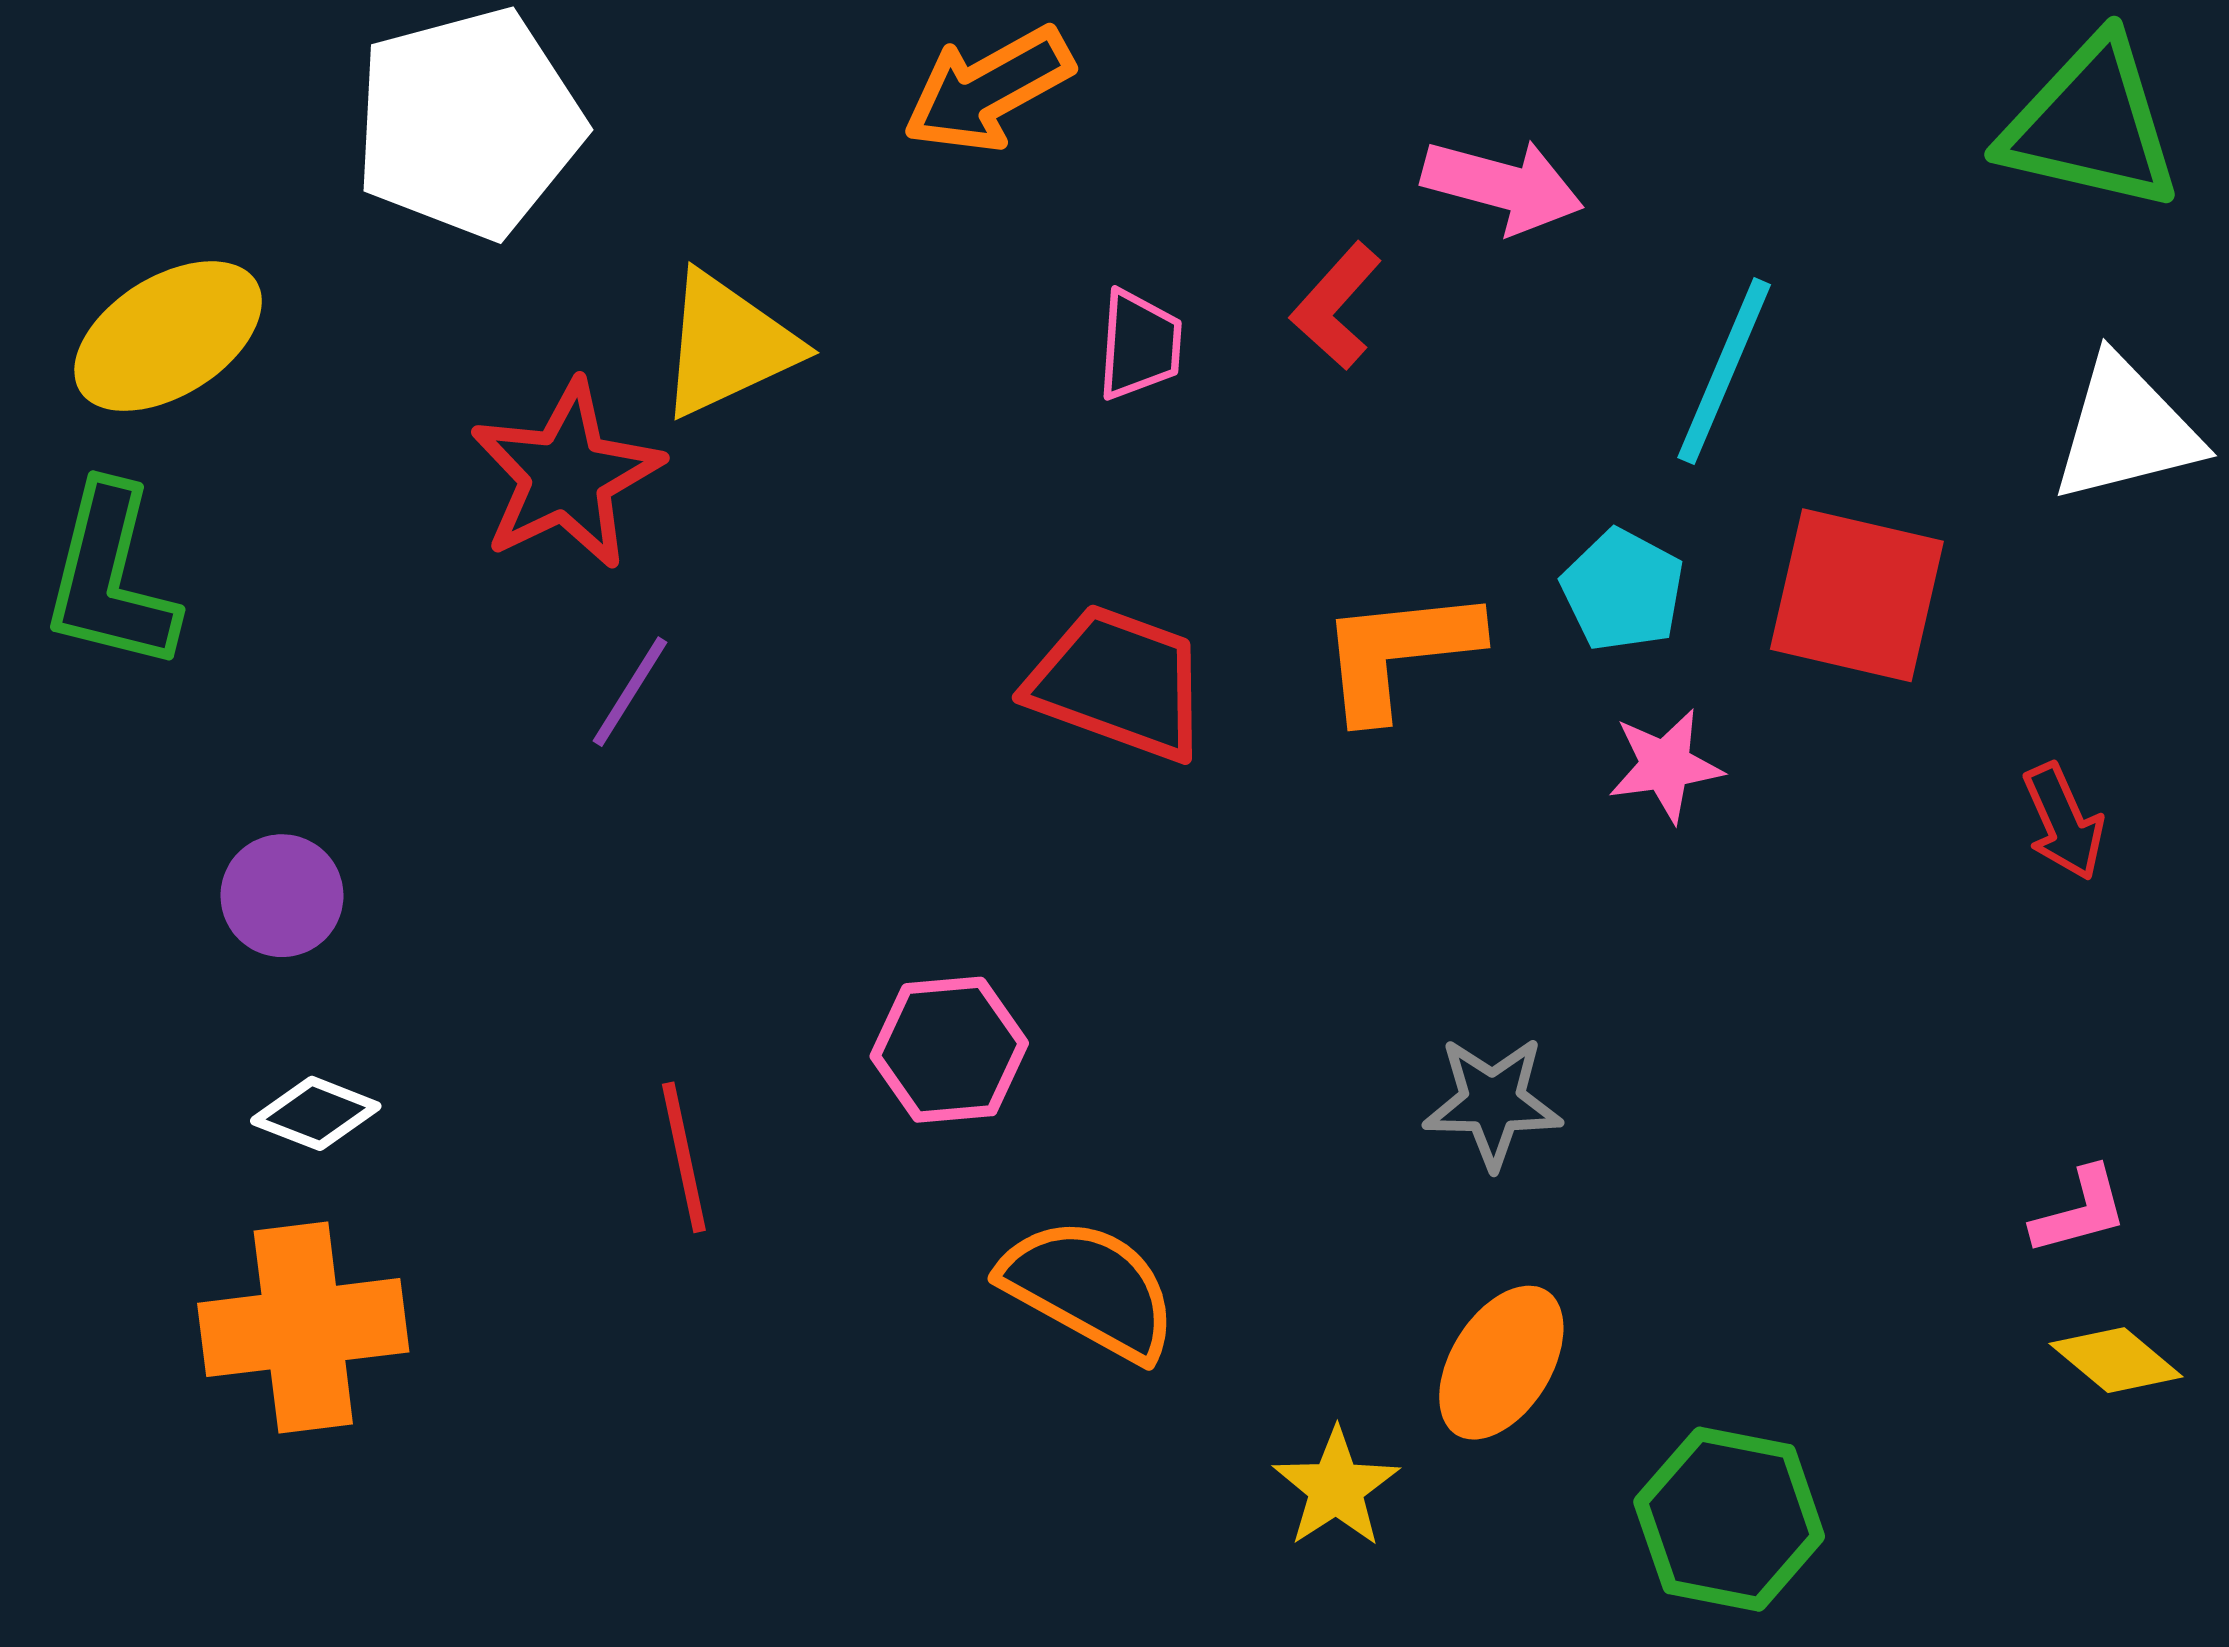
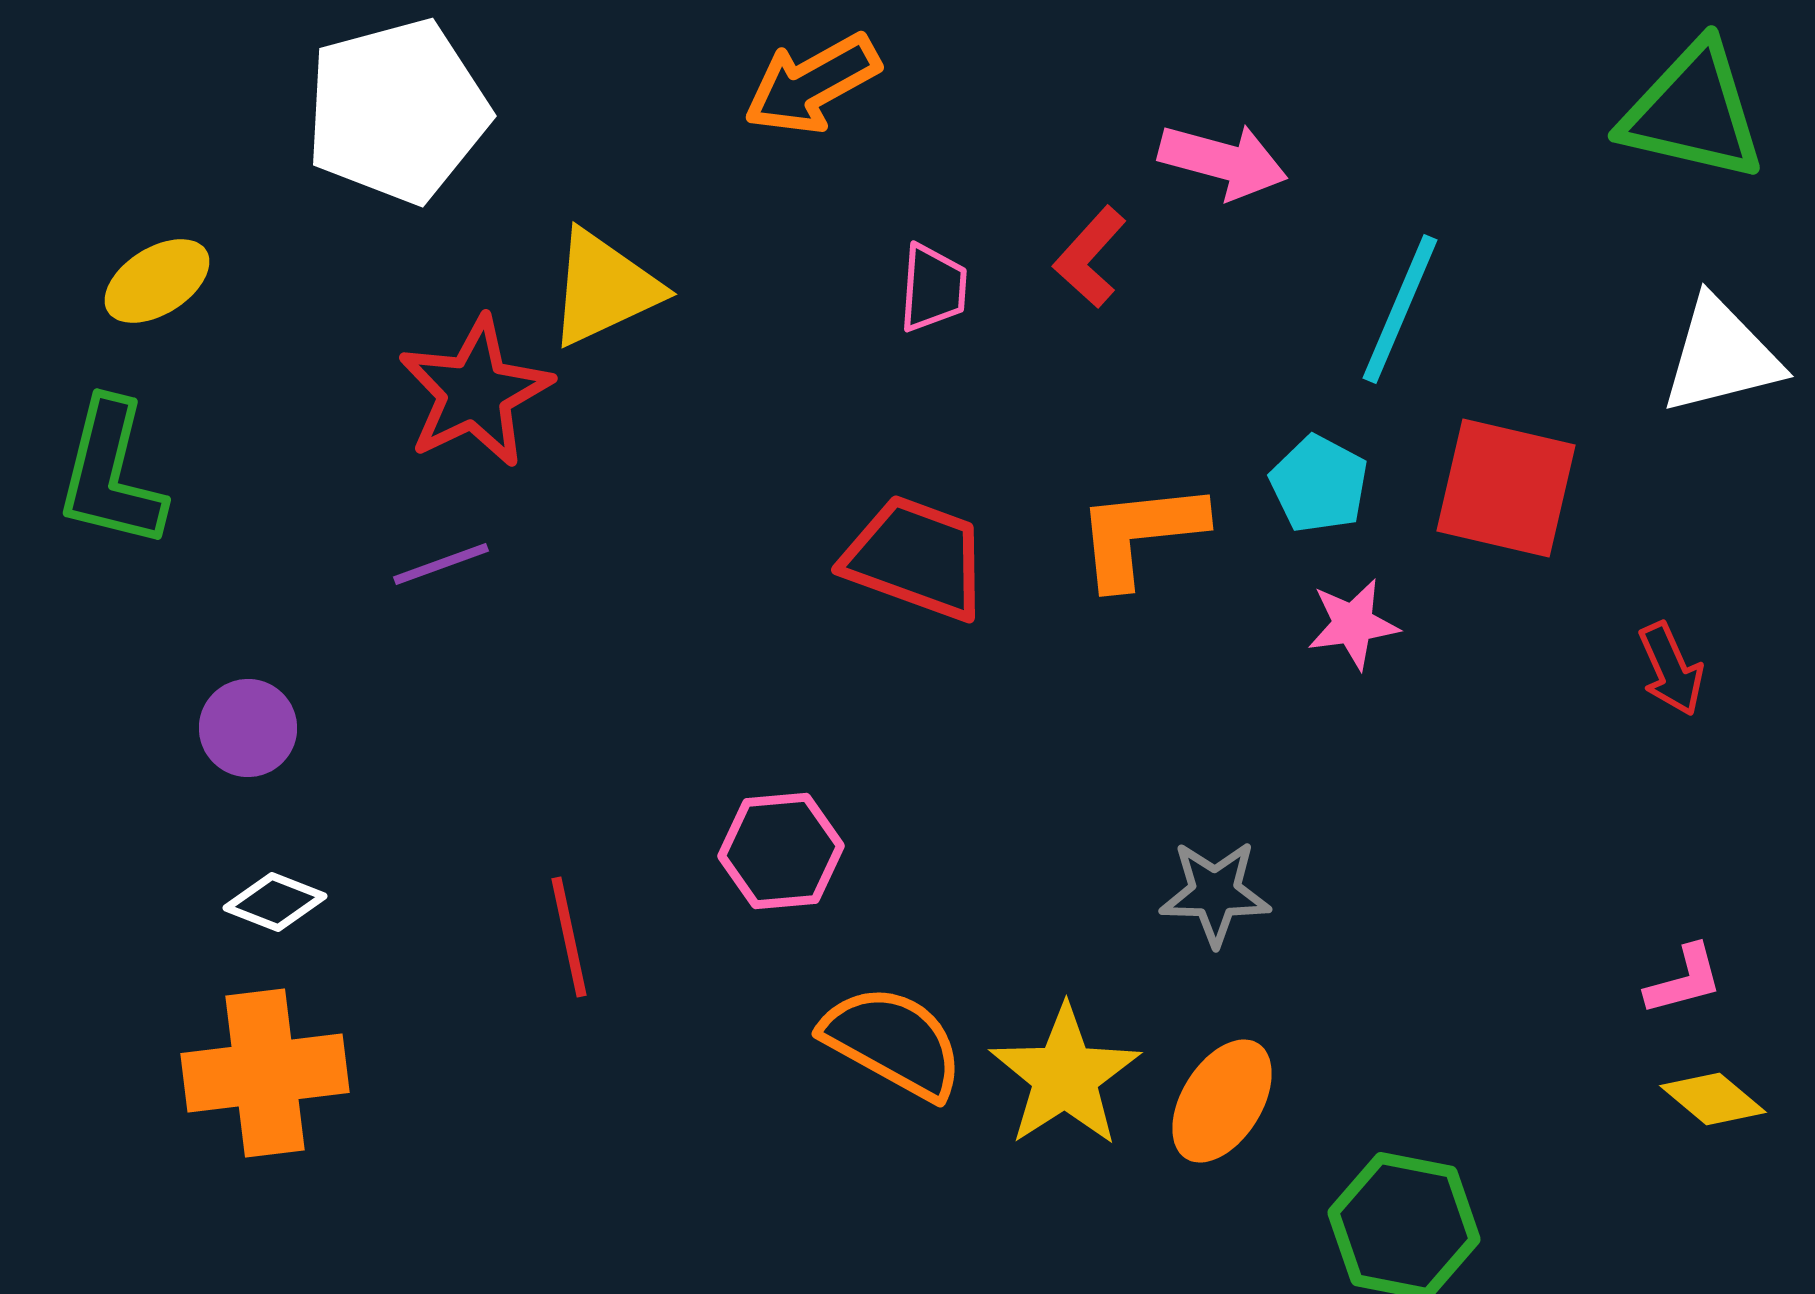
yellow ellipse: (168, 336) -> (157, 281), size x0.7
purple line: (630, 692) -> (441, 564), moved, turned 38
yellow star: (1336, 1488) -> (1065, 1076), moved, size x1.5

